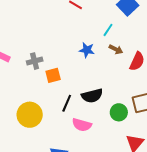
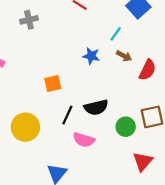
gray cross: (35, 61) -> (29, 20), moved

